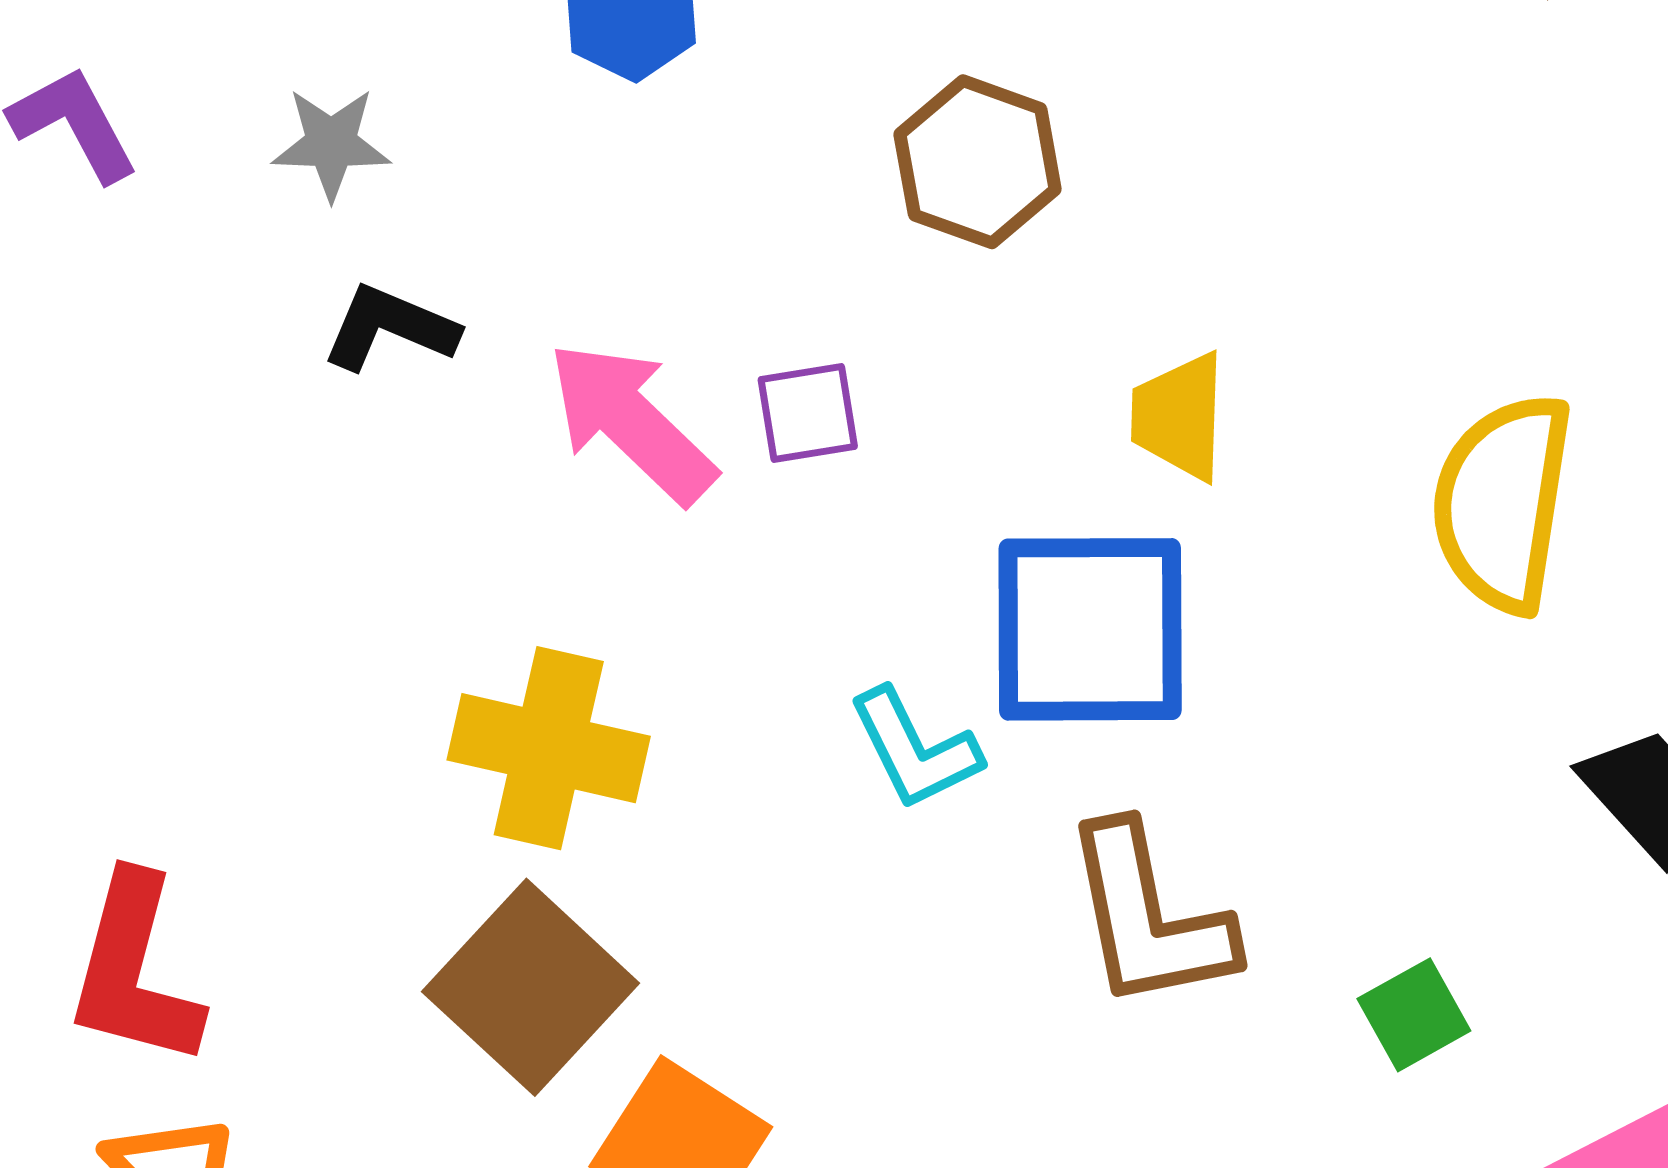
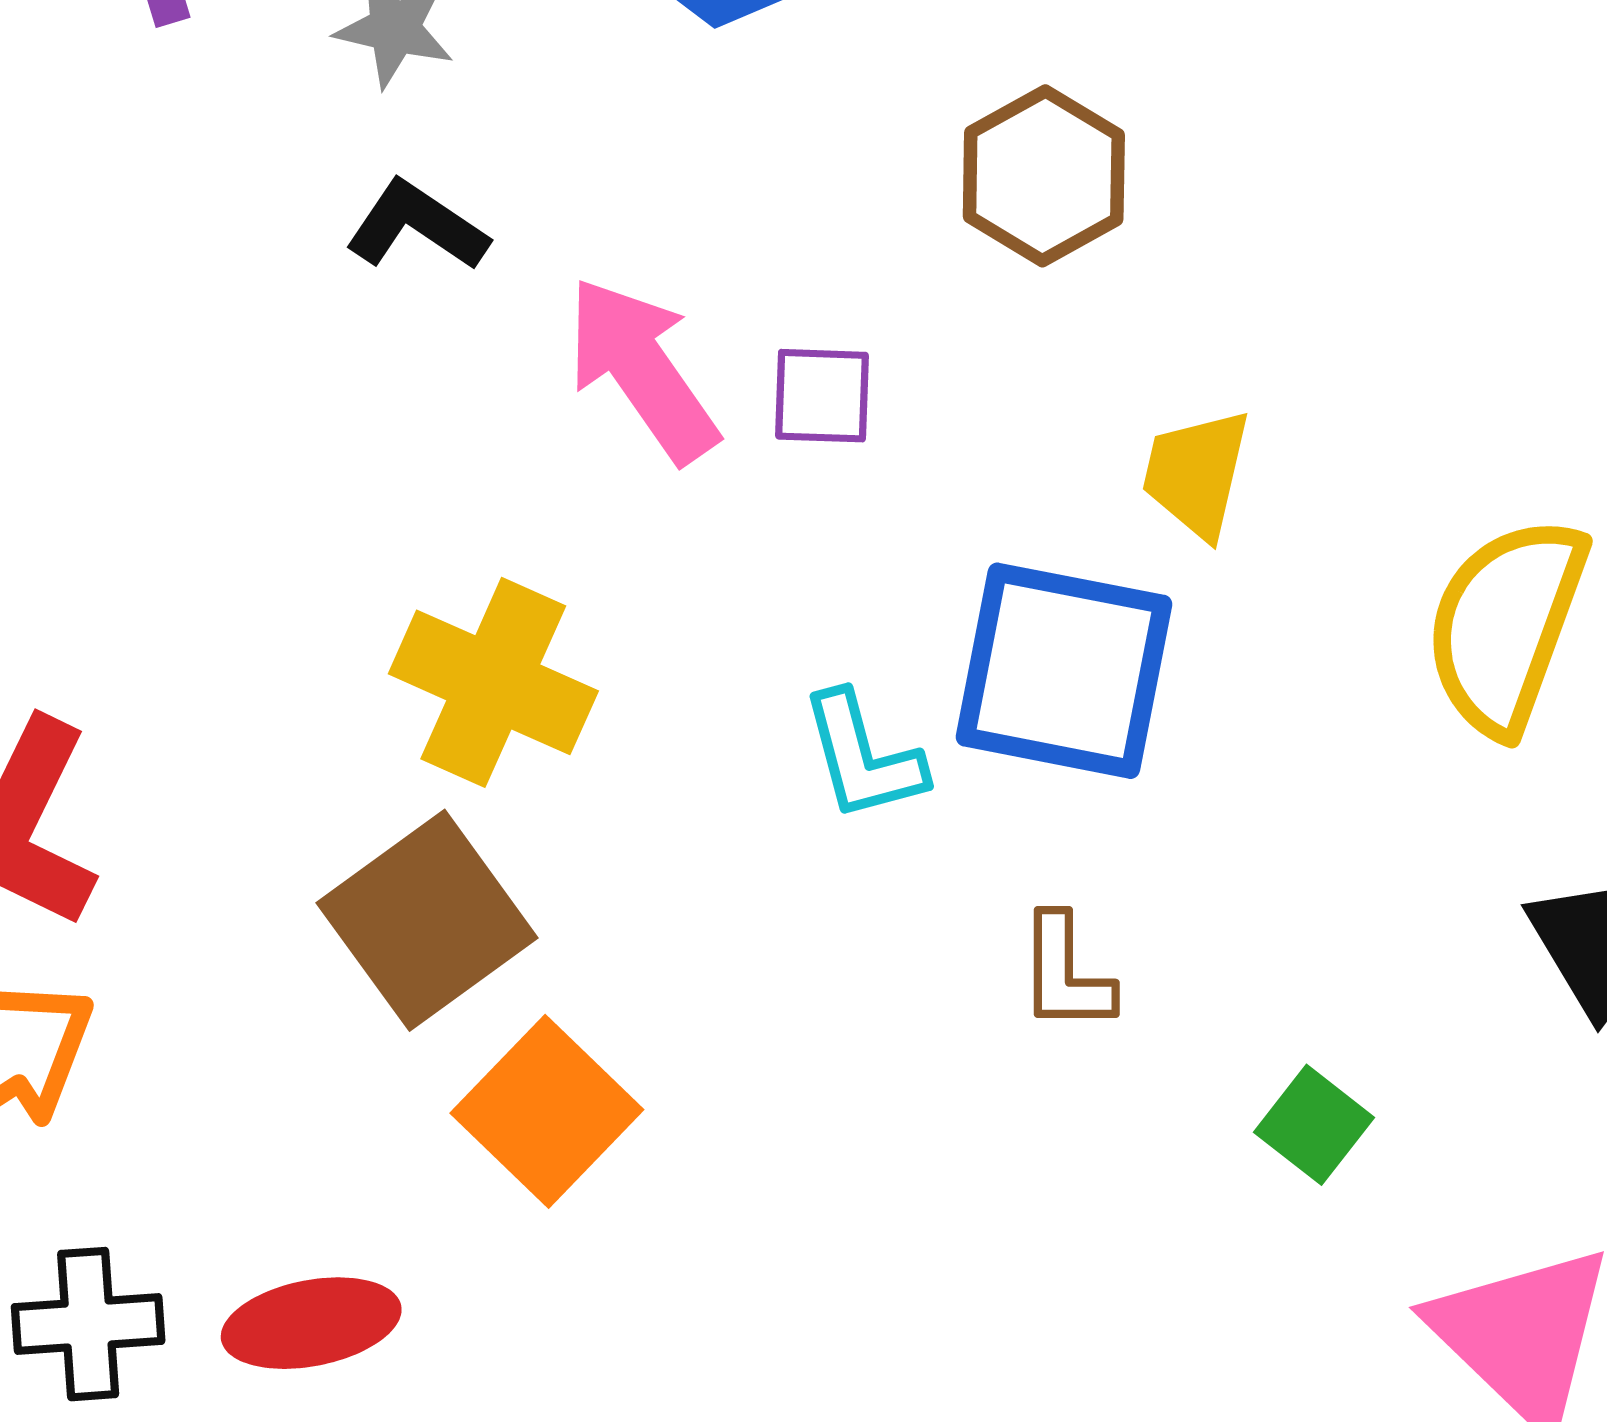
brown L-shape: (1149, 917) -> (1065, 973), size x0.6
green square: (1414, 1015) -> (1314, 1125), turned -34

